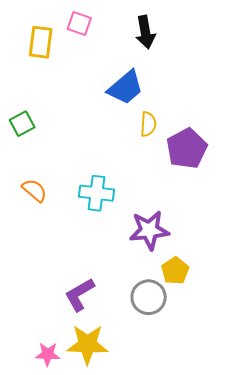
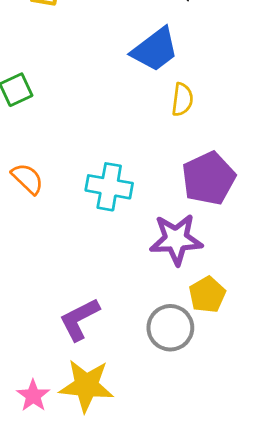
purple pentagon: (187, 148) -> (209, 178), moved
pink star: (48, 354) -> (33, 396), turned 30

